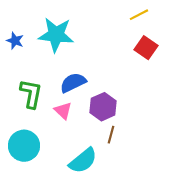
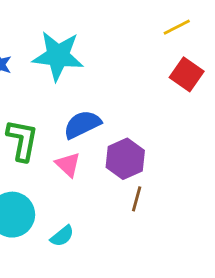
cyan semicircle: (83, 161) -> (62, 236), moved, size x0.6

